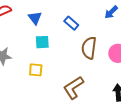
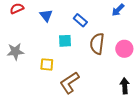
cyan square: (42, 42) -> (65, 41), moved
brown L-shape: (73, 88) -> (70, 83), moved

